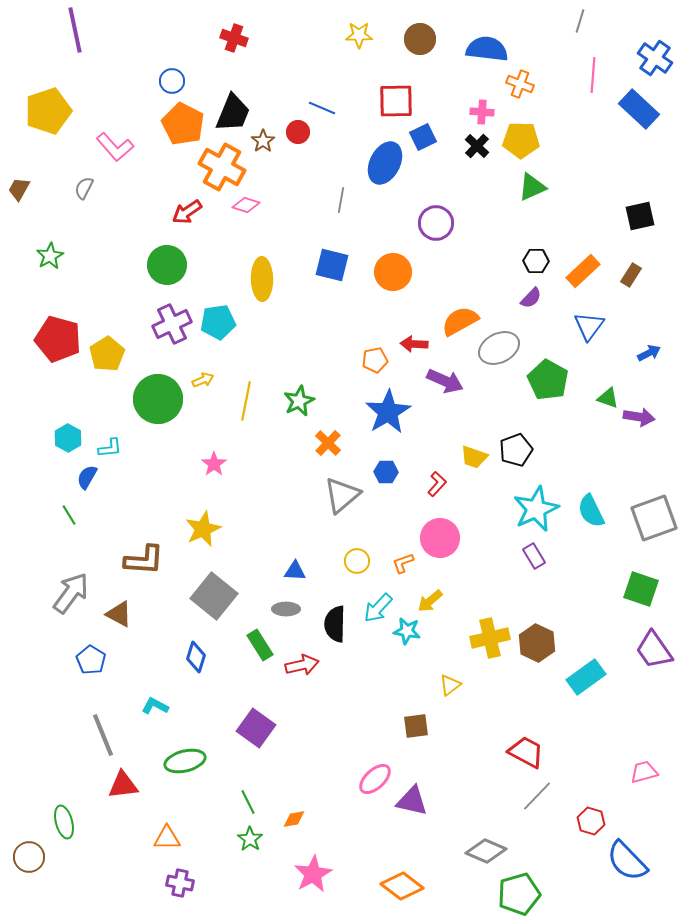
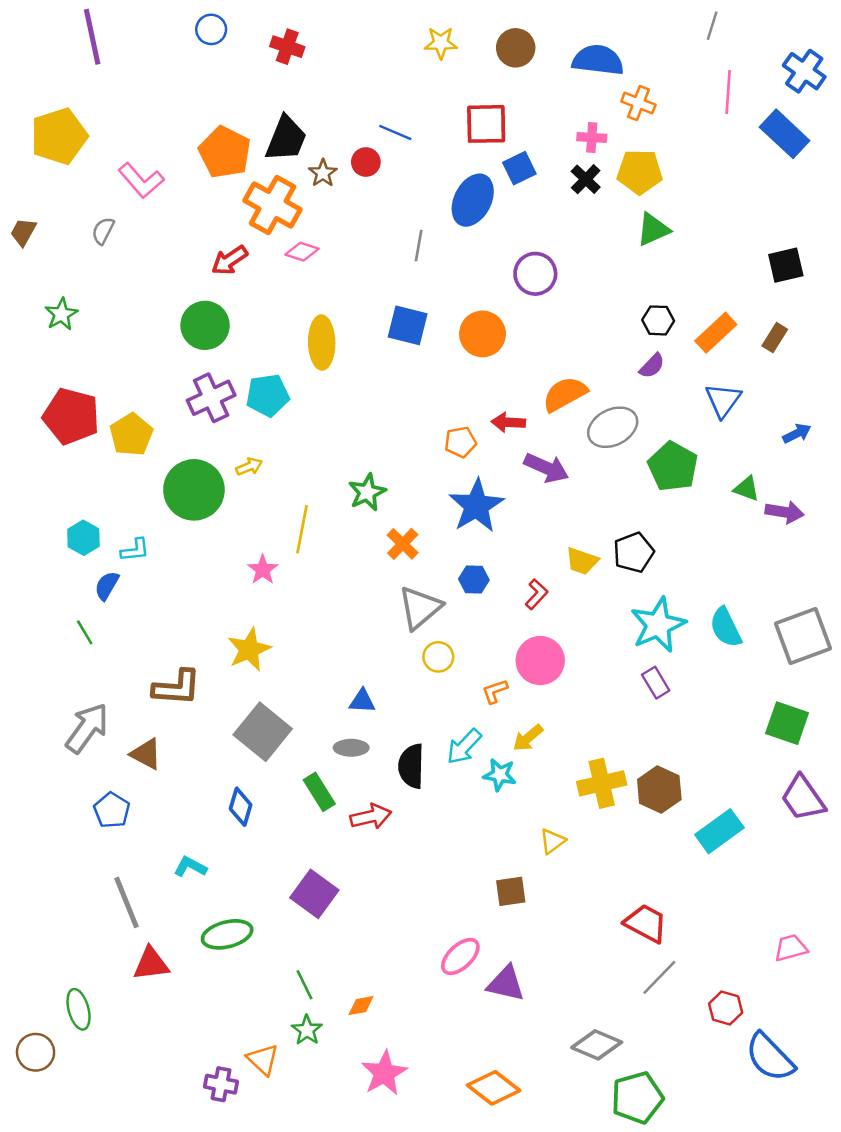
blue circle: (172, 81) -> (211, 29), moved
yellow line: (246, 401) -> (302, 529), moved
yellow circle: (357, 561) -> (438, 657), moved
orange triangle: (167, 838) -> (263, 1060), moved, turned 44

